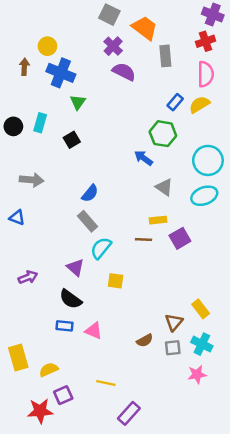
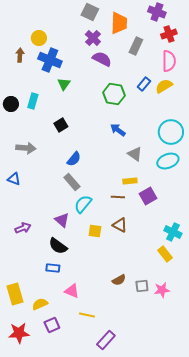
purple cross: (213, 15) -> (157, 12), moved
orange trapezoid: (145, 28) -> (119, 23), turned 55
gray rectangle: (165, 56) -> (136, 46), turned 30
green hexagon: (163, 134) -> (114, 94), moved
black square: (72, 140) -> (61, 125), moved
brown triangle: (174, 322) -> (120, 225), moved, turned -42
pink triangle: (94, 331) -> (72, 291), moved
cyan cross: (202, 344) -> (173, 232), moved
pink star: (197, 374) -> (162, 290), moved
red star: (40, 411) -> (19, 333), moved

